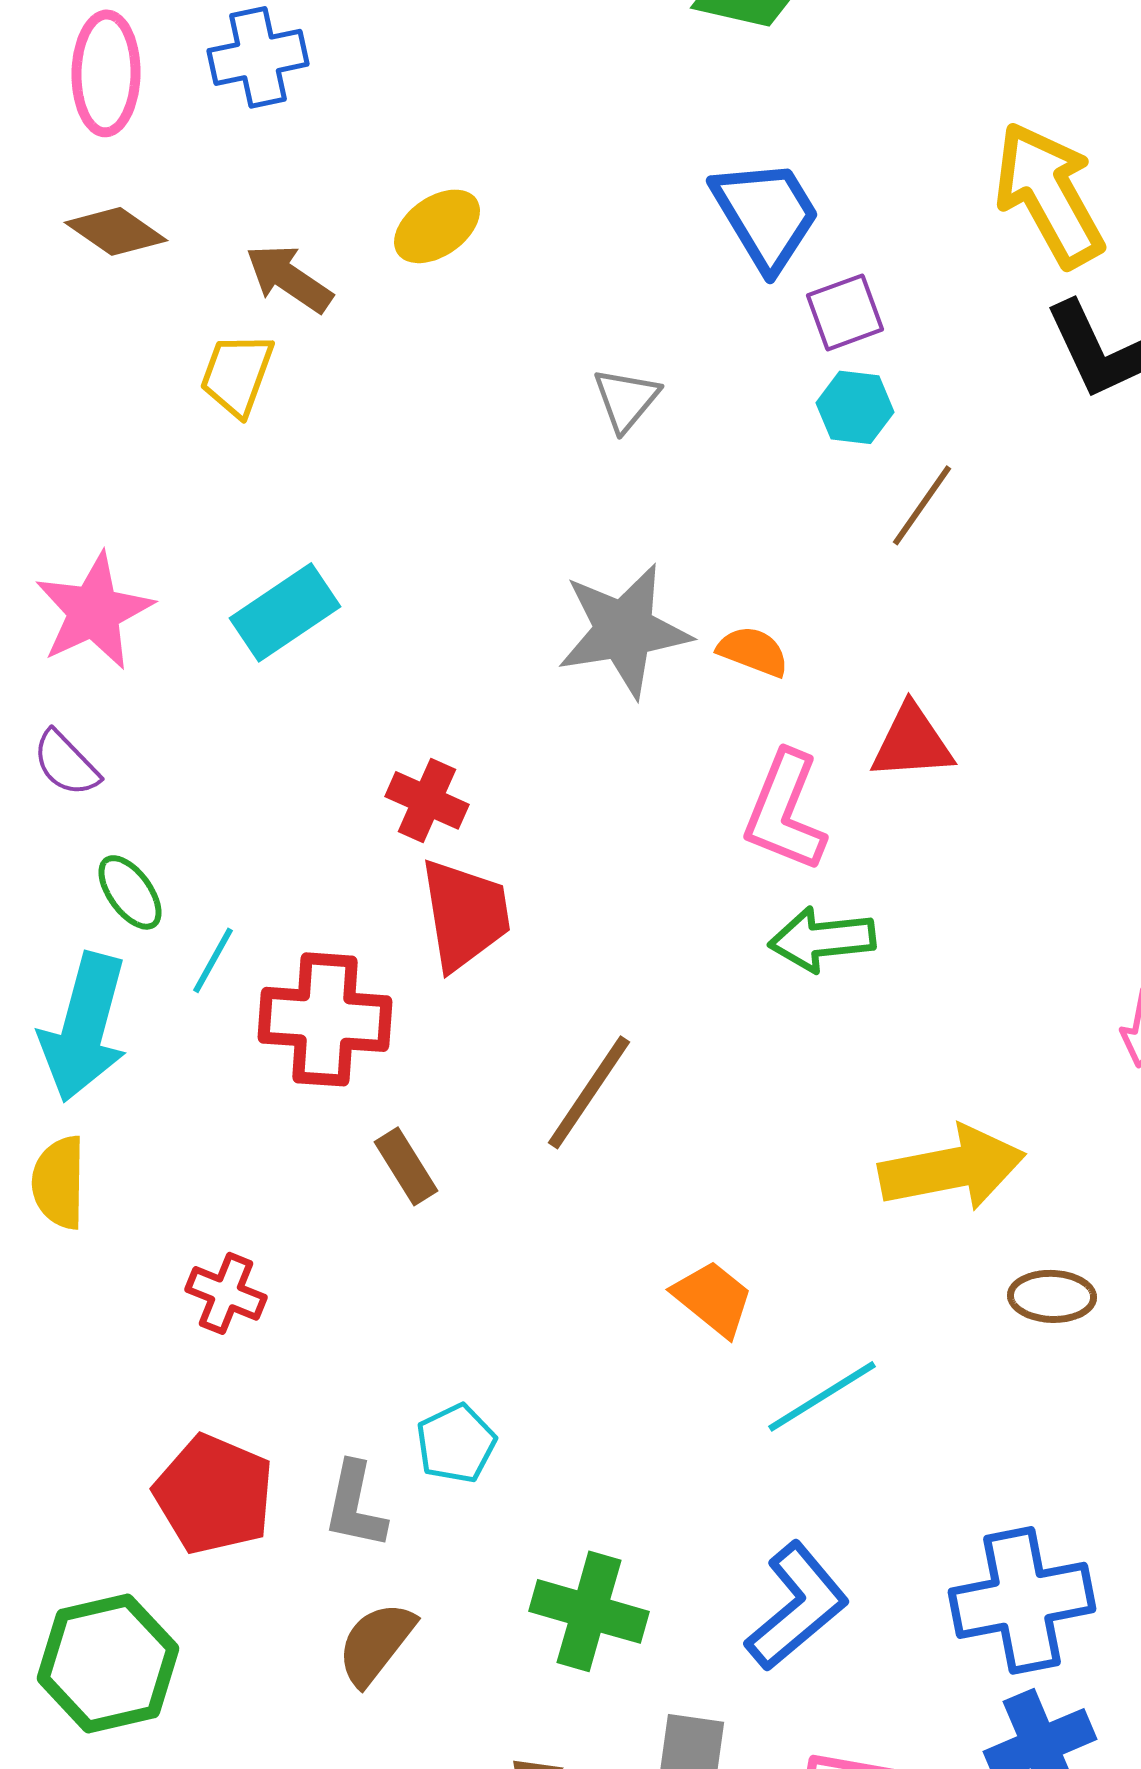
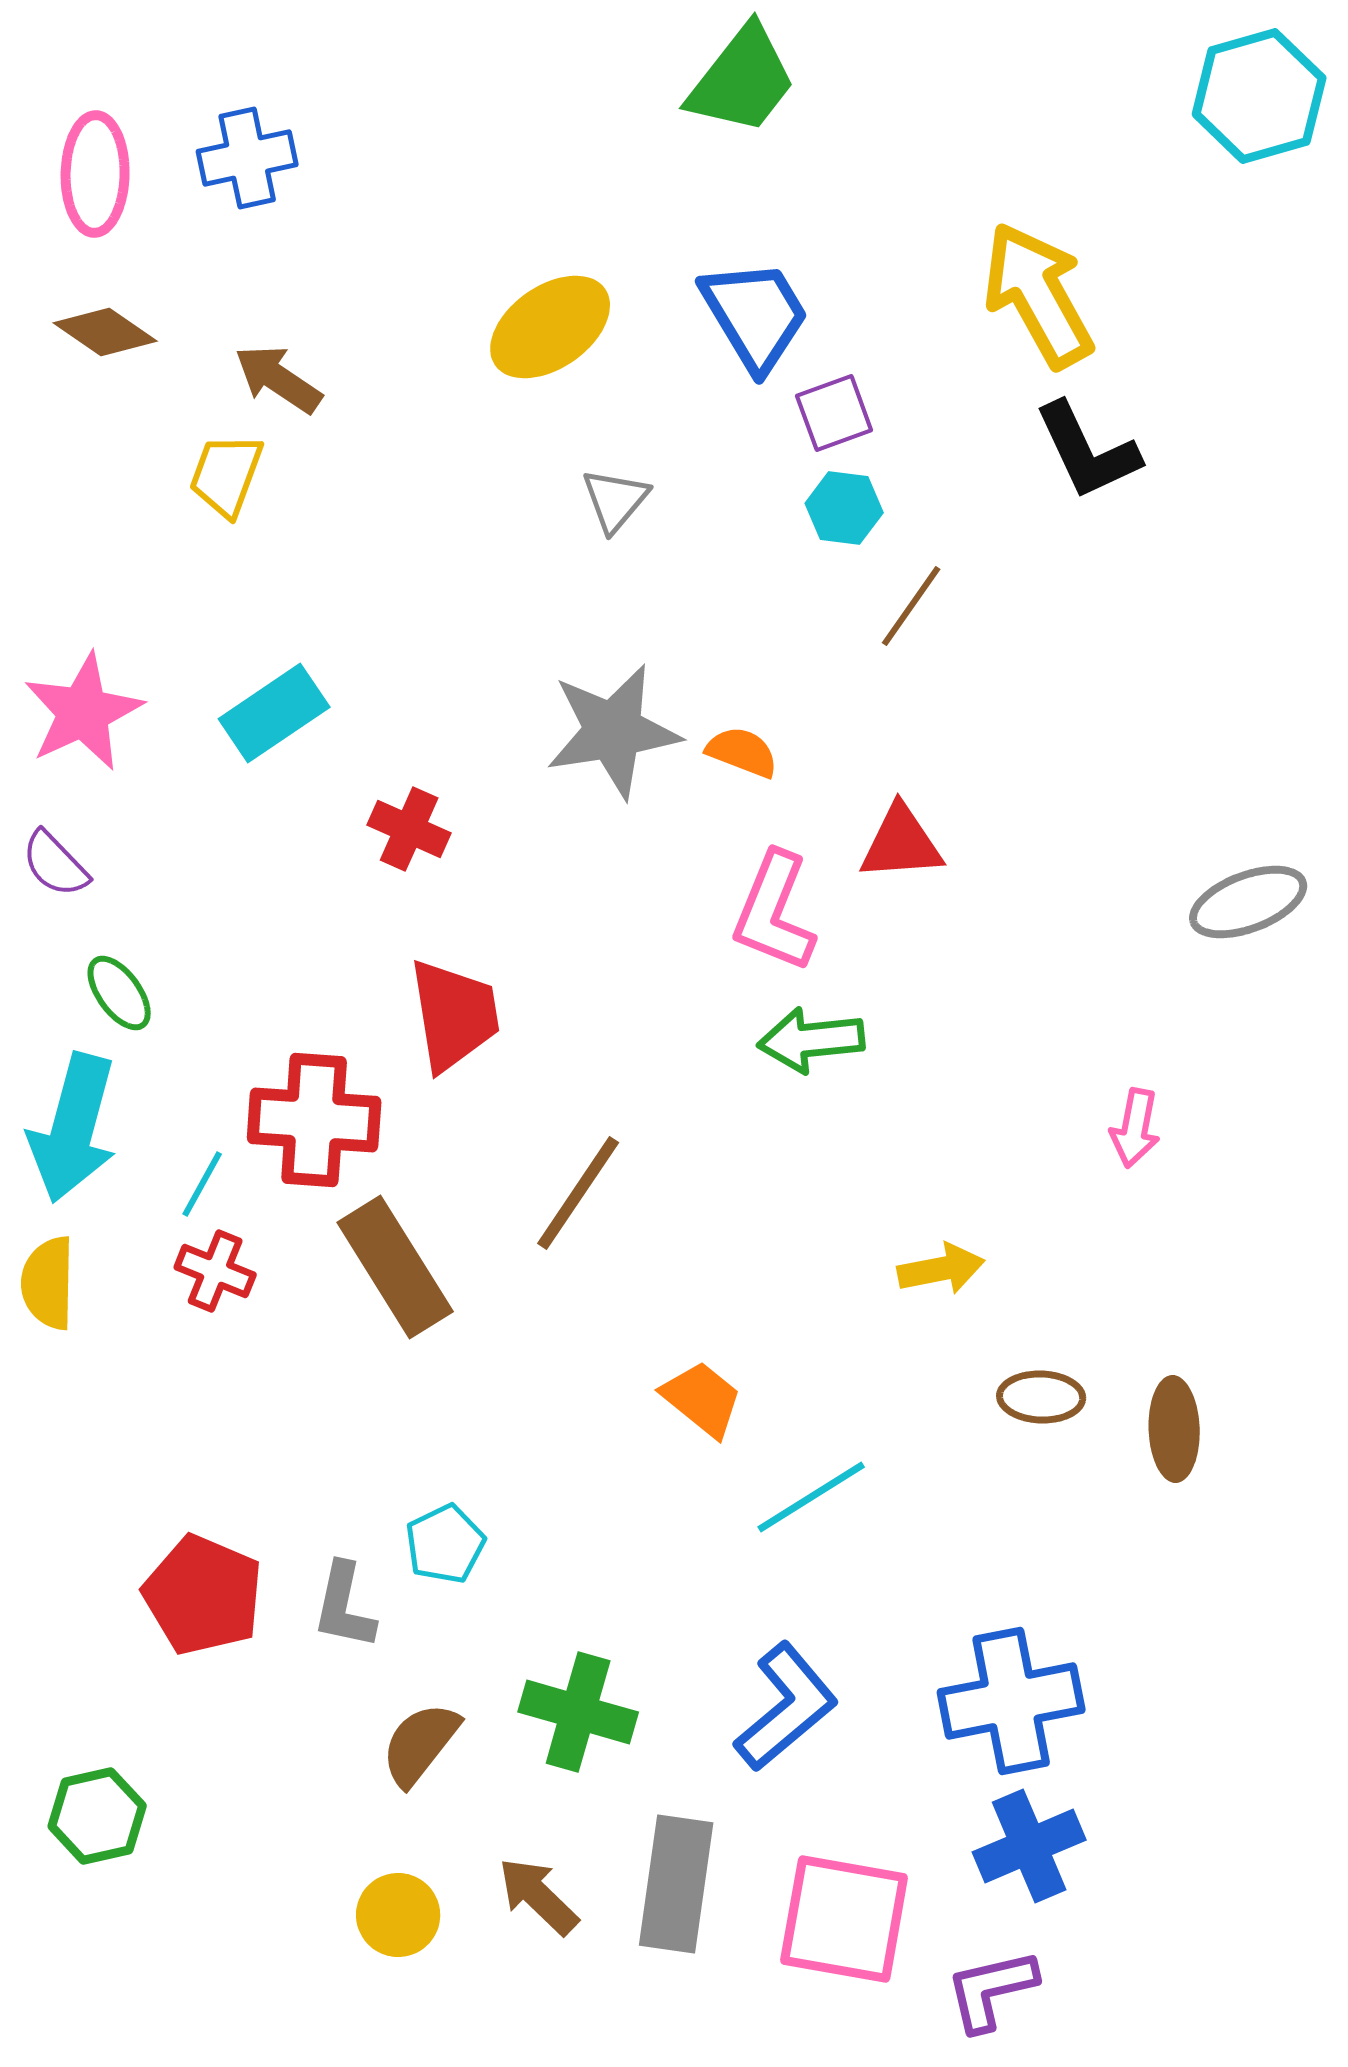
yellow ellipse: (437, 226) -> (550, 327), moved, size x1.4
red cross: (427, 800) -> (409, 829), moved
cyan line: (213, 960) -> (202, 1184), moved
brown rectangle: (406, 1166) -> (395, 1267), size x1.8
yellow arrow: (952, 1168) -> (941, 1269), size x0.6
red cross: (226, 1293) -> (215, 1271), moved
brown semicircle: (376, 1643) -> (420, 1744), moved
green hexagon: (108, 1663) -> (97, 1816), moved, size x0.7

